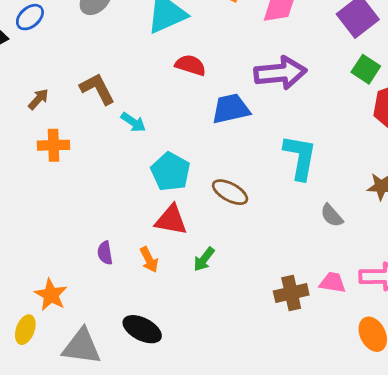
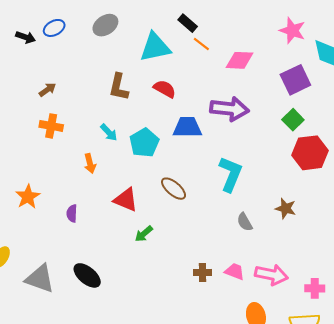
brown L-shape: (97, 89) -> (119, 87), moved, turned -152
cyan arrow: (133, 122) -> (109, 133), moved
cyan pentagon: (170, 172) -> (144, 143), moved
orange arrow: (149, 260) -> (90, 163), moved
brown cross: (291, 293) -> (203, 272), size x0.7
orange star: (51, 295) -> (28, 197), moved

